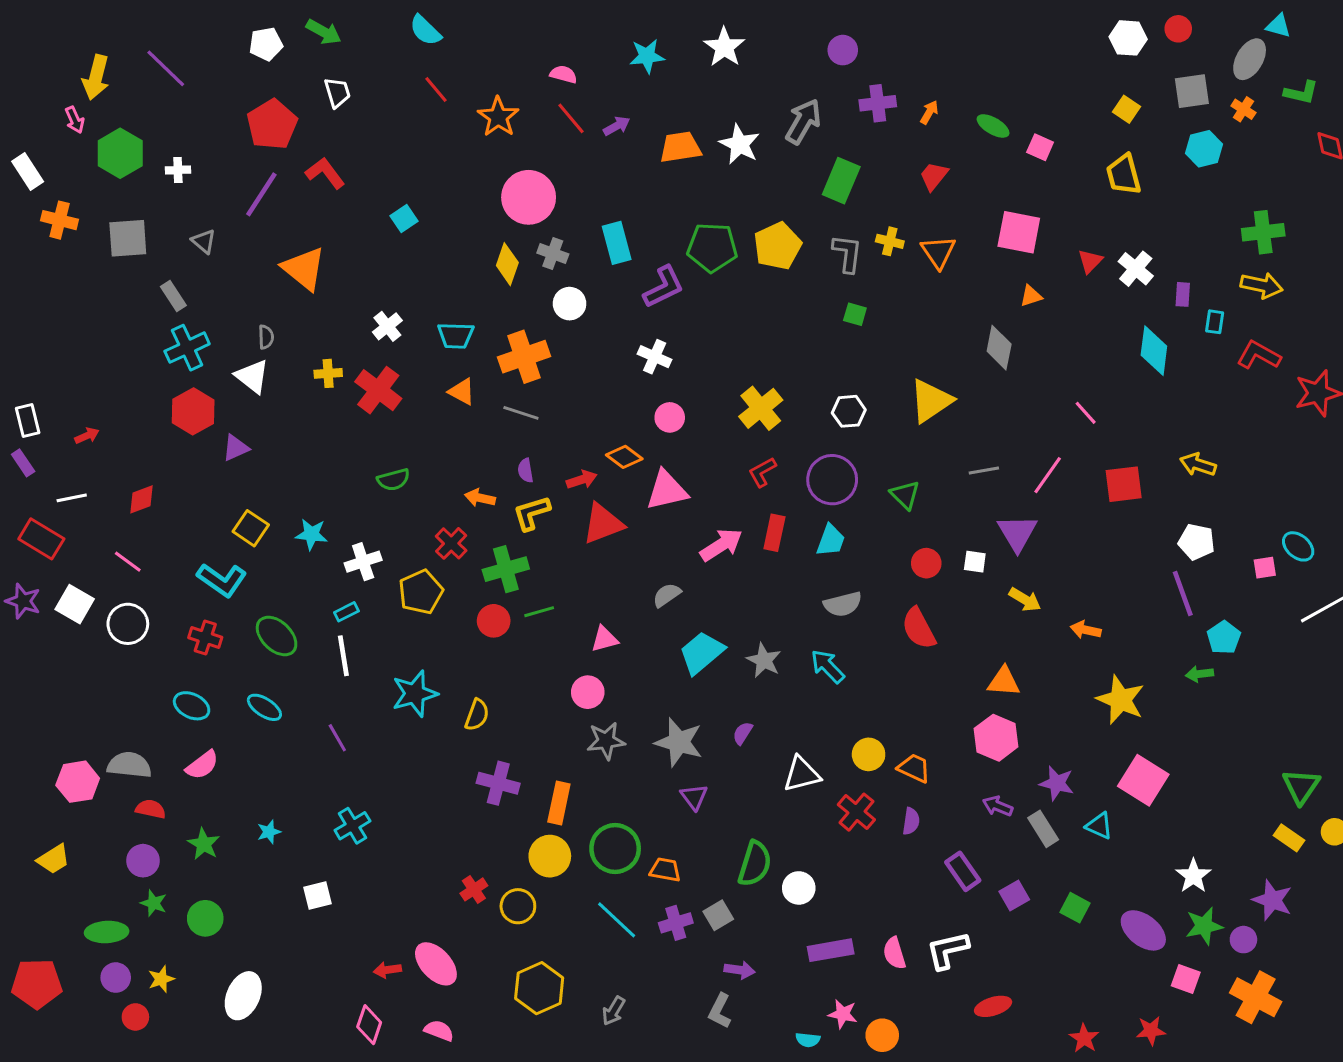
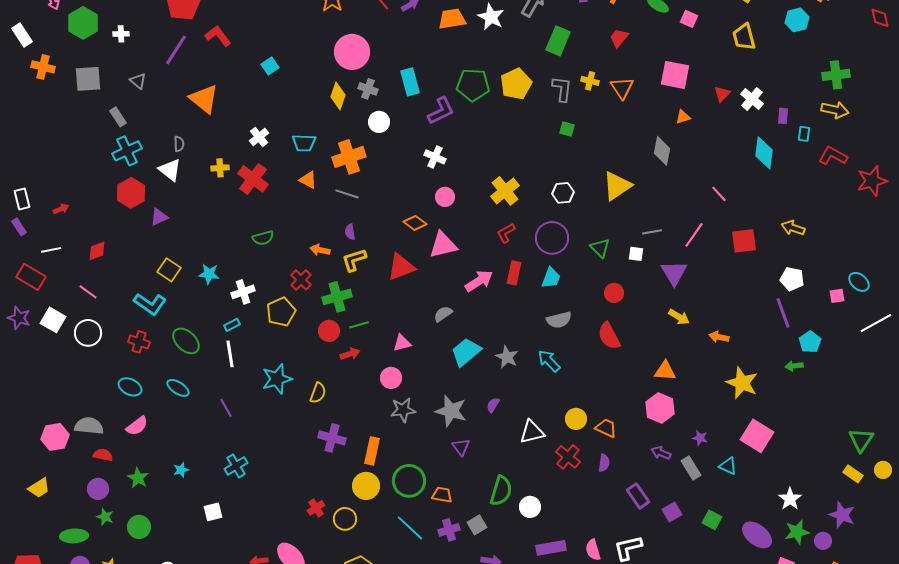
red arrow: (582, 480) -> (350, 354), moved
white square: (975, 562) -> (636, 254), moved
purple star: (1057, 783) -> (700, 438), size x0.7

